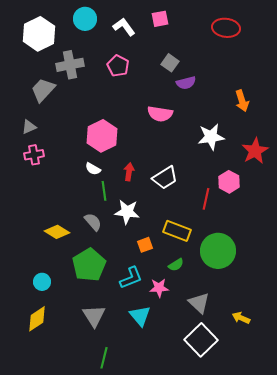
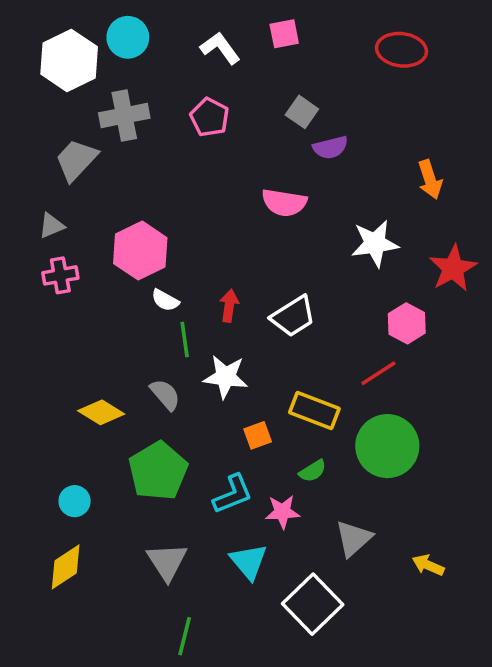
cyan circle: (85, 19) -> (128, 37), moved
pink hexagon: (102, 136) -> (140, 251), moved
red line: (206, 199) -> (378, 373), moved, turned 45
gray triangle: (199, 303) -> (354, 538), turned 35
white square: (201, 340) -> (313, 604), moved

